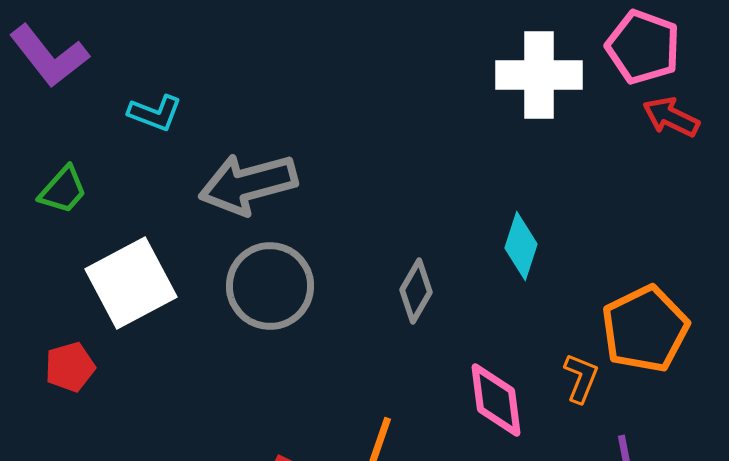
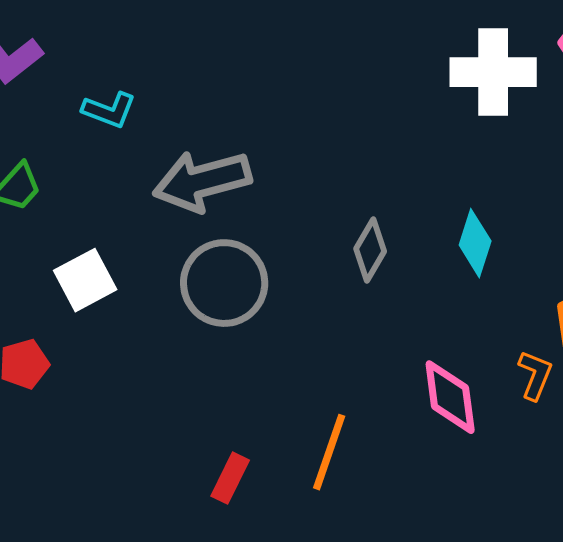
white square: (131, 283) -> (85, 280), size x0.7
gray diamond: (416, 291) -> (370, 250), moved

